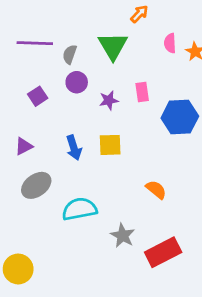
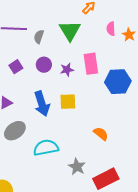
purple circle: (77, 82) -> (44, 65), moved
pink rectangle: (142, 92) -> (91, 64), size x1.5
blue arrow: (74, 148) -> (42, 104), size x1.4

